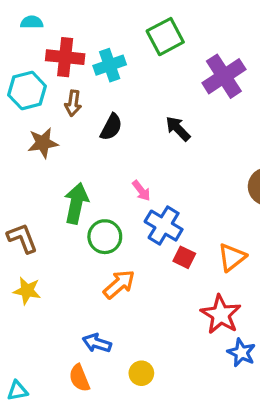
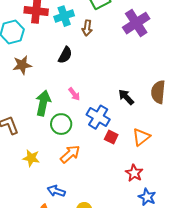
brown arrow: (73, 103) -> (87, 28), moved
black arrow: (178, 129) -> (126, 97), moved
pink arrow: (141, 191) -> (74, 94), moved
yellow star: (27, 291) -> (31, 158), moved
red star: (221, 314) -> (134, 173), size x0.7

